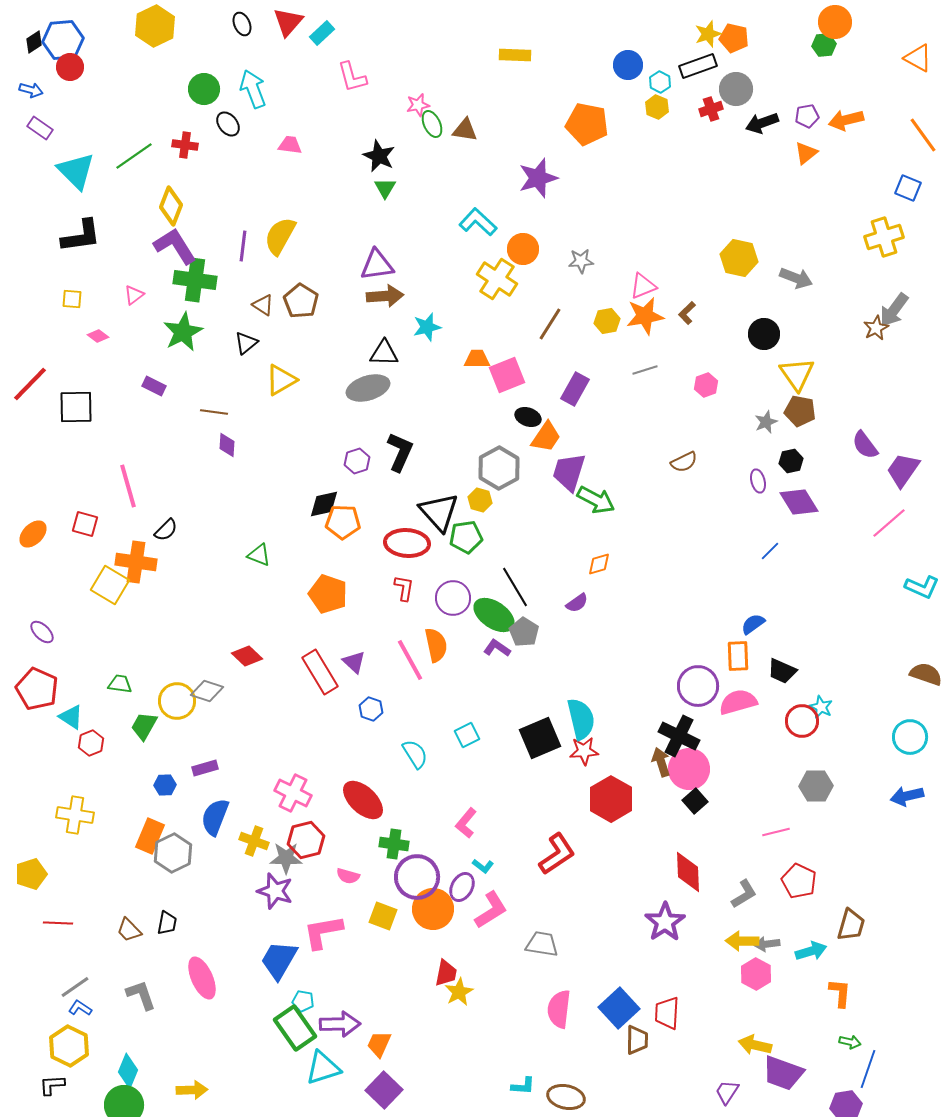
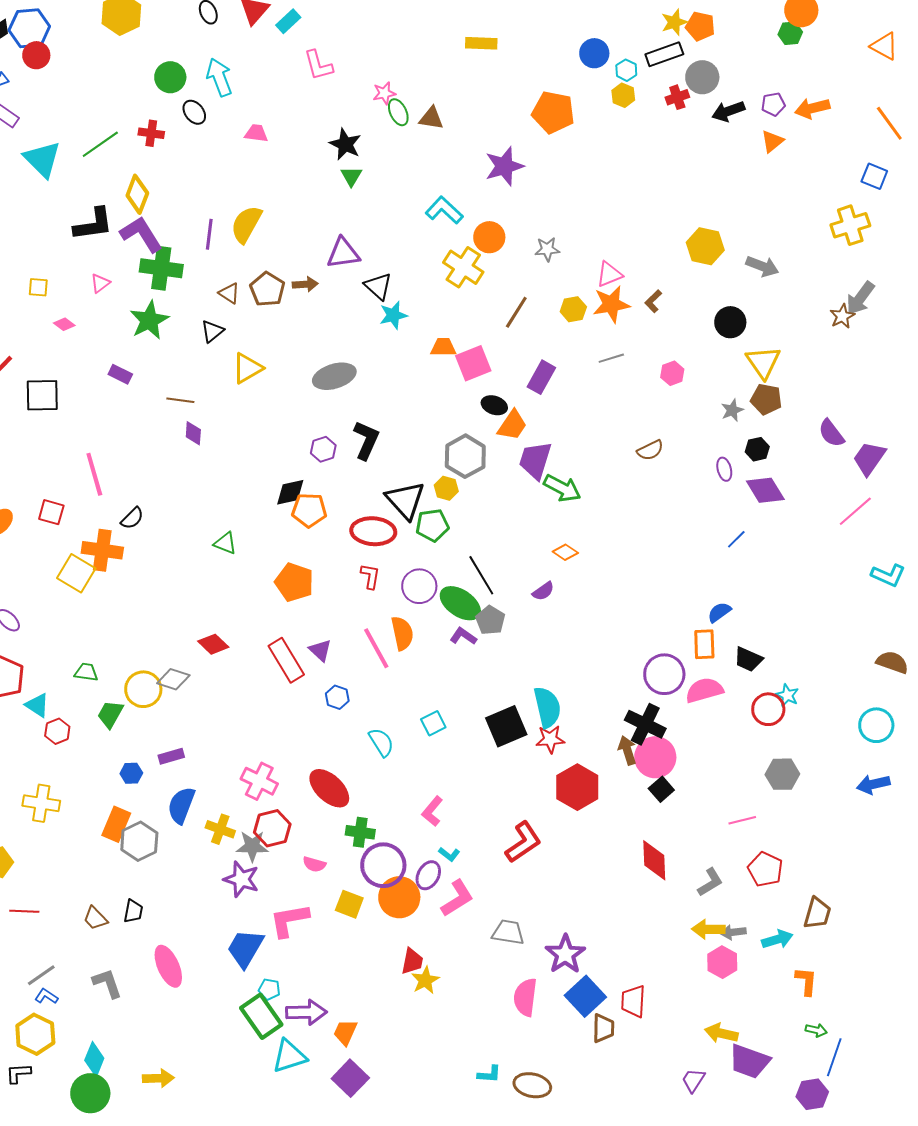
black L-shape: (81, 236) -> (93, 224), moved
brown arrow: (385, 296) -> (305, 284), moved, size x0.7
black triangle: (384, 353) -> (378, 286), moved, turned 40
orange diamond: (599, 564) -> (565, 552), turned 50
purple star: (665, 922) -> (565, 954), moved

